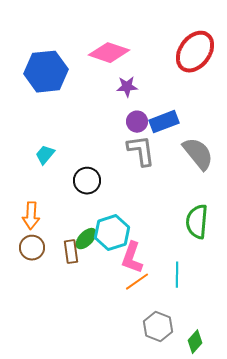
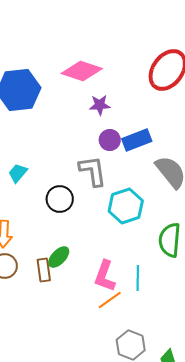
gray L-shape: (141, 151) -> (93, 171), moved
cyan hexagon: (112, 233) -> (126, 206), moved
cyan line: (177, 275) -> (138, 278), moved

